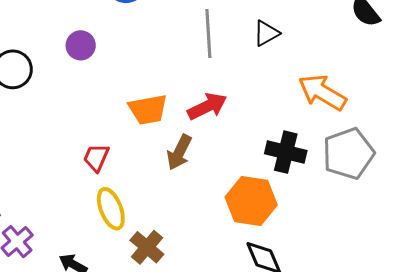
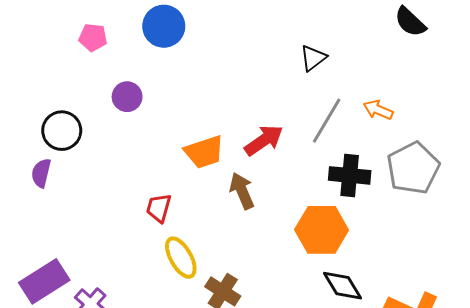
gray line: (208, 34) -> (327, 121), moved, turned 42
orange arrow: (322, 92) -> (378, 110), size x0.6
brown arrow: (179, 152) -> (242, 191), turned 138

